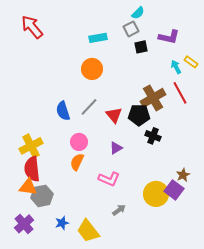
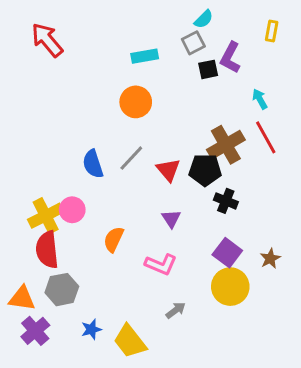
purple L-shape: (169, 37) -> (230, 58), moved, turned 105
yellow rectangle: (191, 62) -> (272, 31), moved, turned 64
pink circle: (79, 142) -> (72, 210), moved
purple triangle: (116, 148) -> (171, 219), turned -32
orange triangle: (28, 187) -> (22, 298), moved
purple square: (174, 190) -> (227, 253), moved

